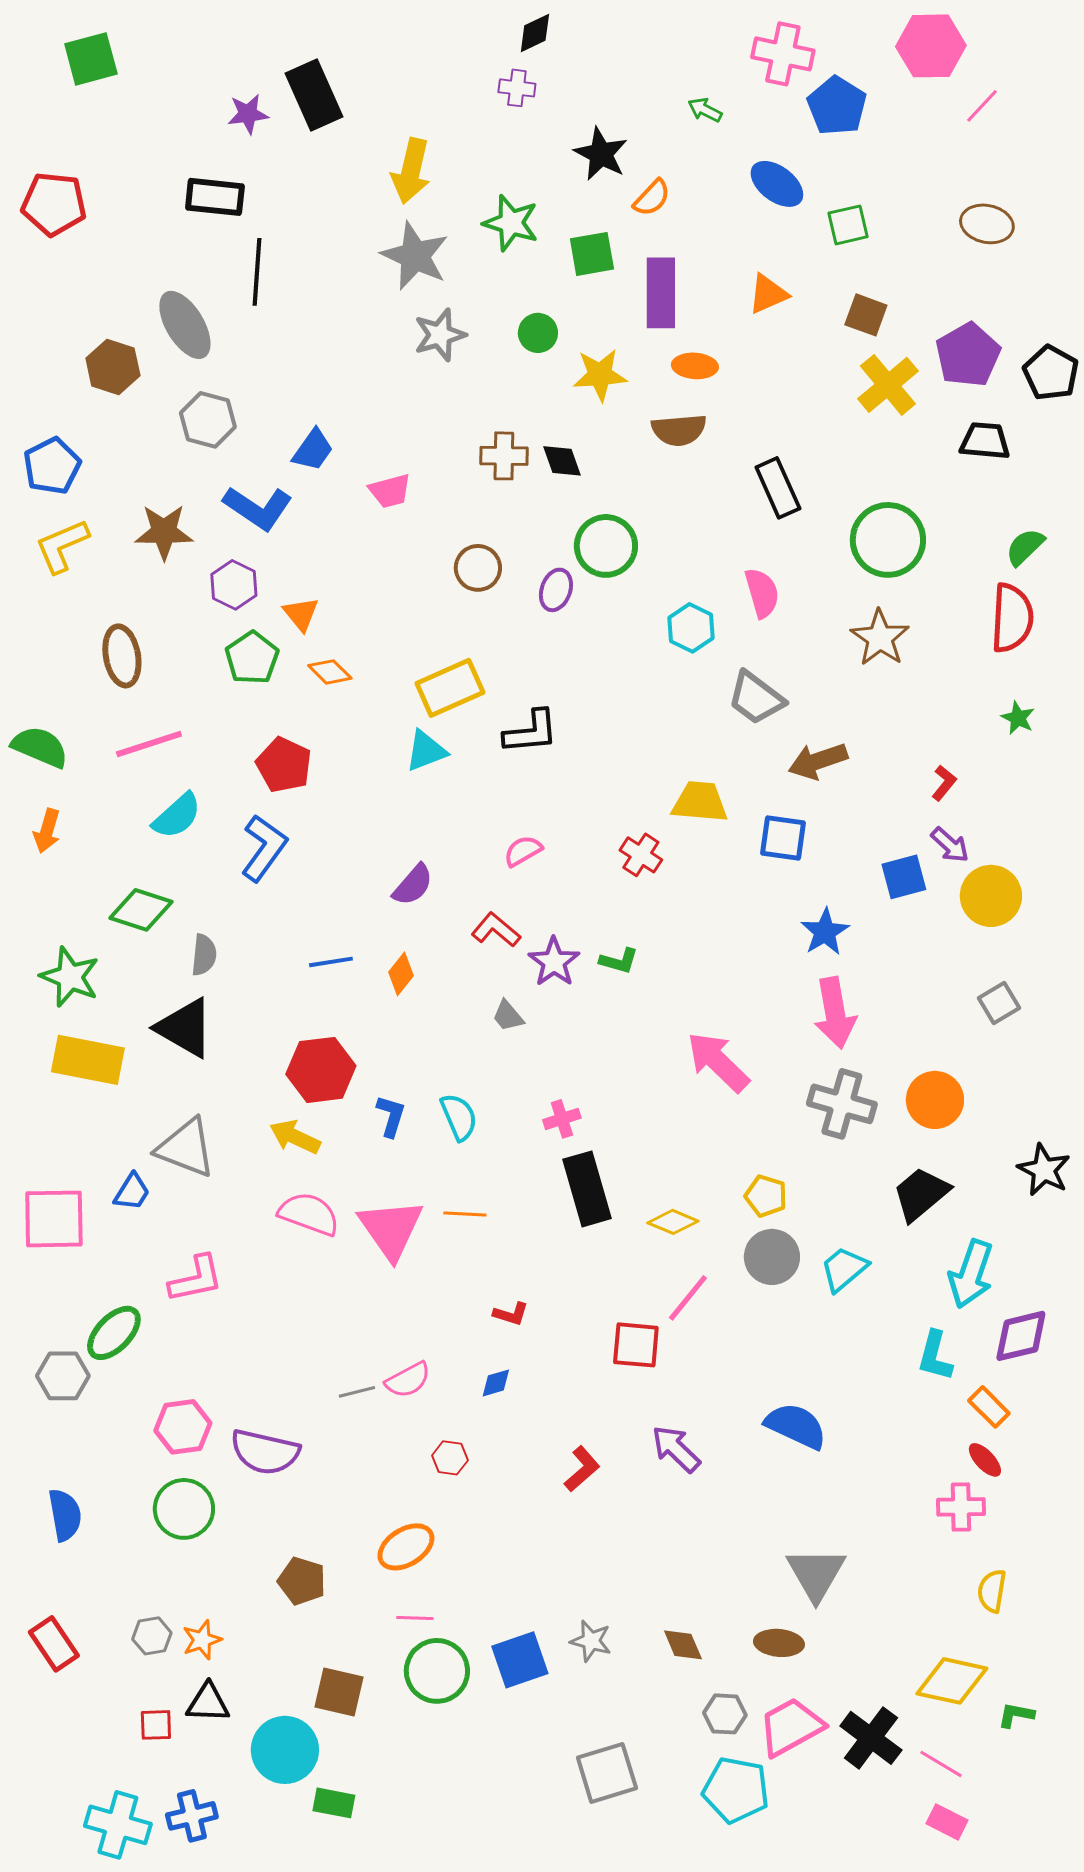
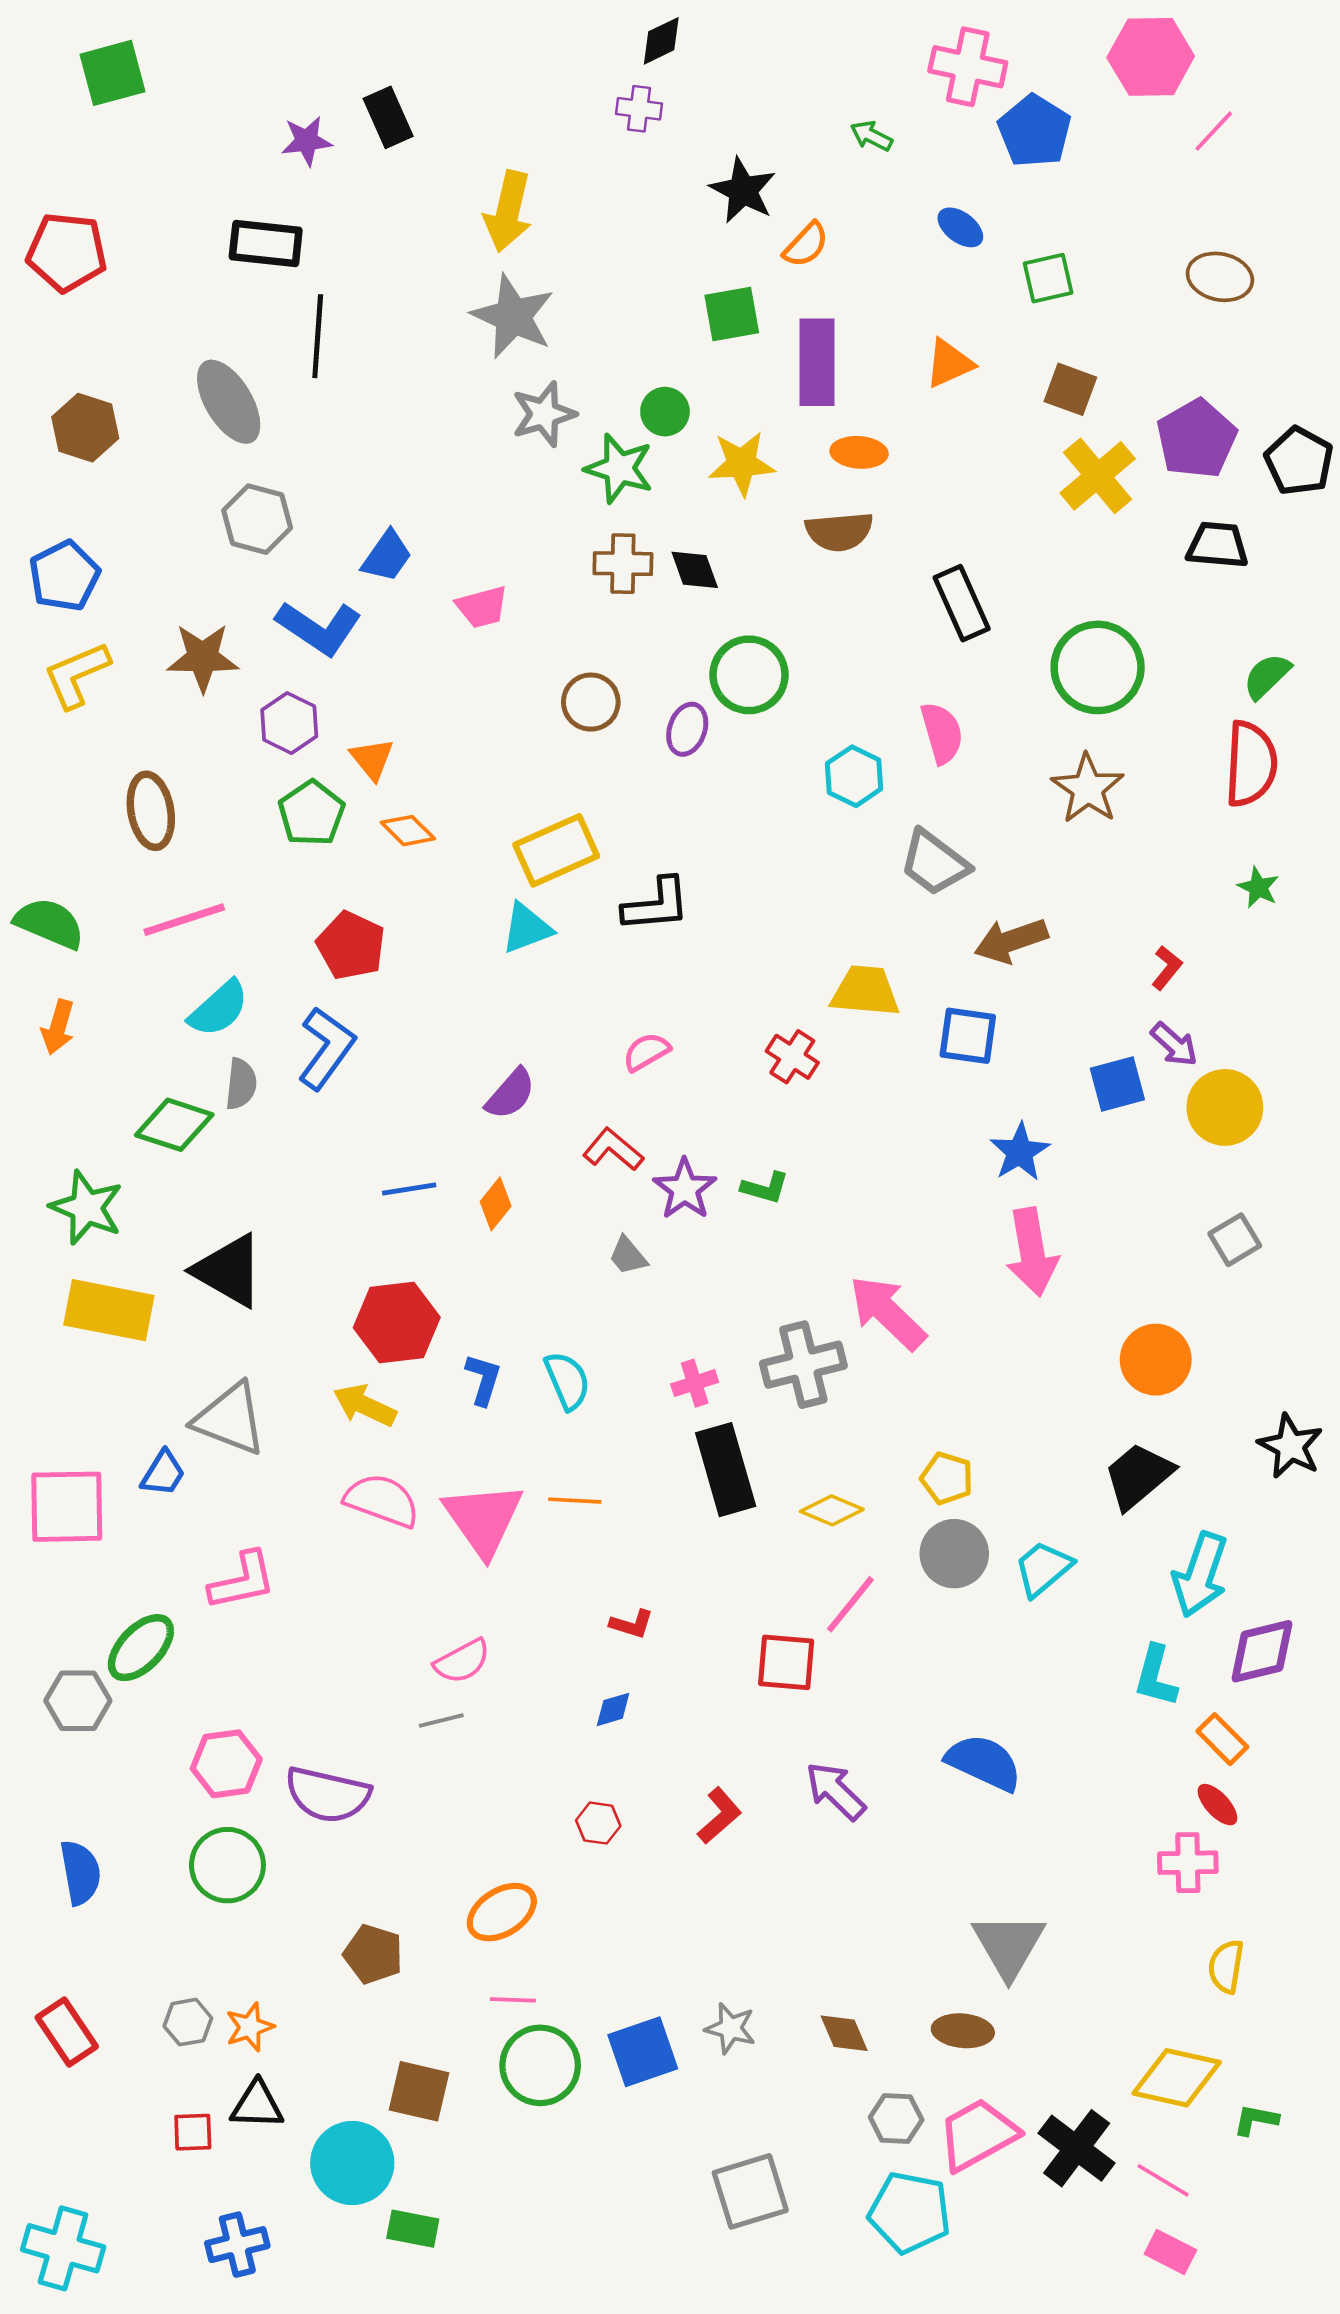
black rectangle: (314, 95) -> (388, 117), size x0.7
blue ellipse: (777, 184) -> (960, 227), size x0.7
green star: (511, 223) -> (619, 468), moved
brown hexagon: (113, 367) -> (85, 428), moved
gray semicircle: (204, 955) -> (241, 1084), moved
gray cross: (842, 1104) -> (803, 1365), moved, turned -30
pink semicircle: (408, 1380) -> (462, 1661), moved
red hexagon: (450, 1458) -> (598, 1823), moved
cyan cross: (118, 1825) -> (63, 2248), moved

